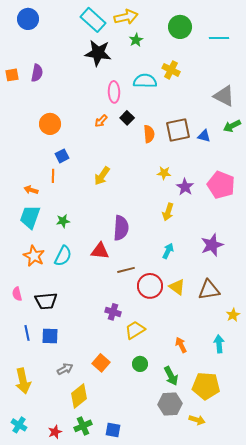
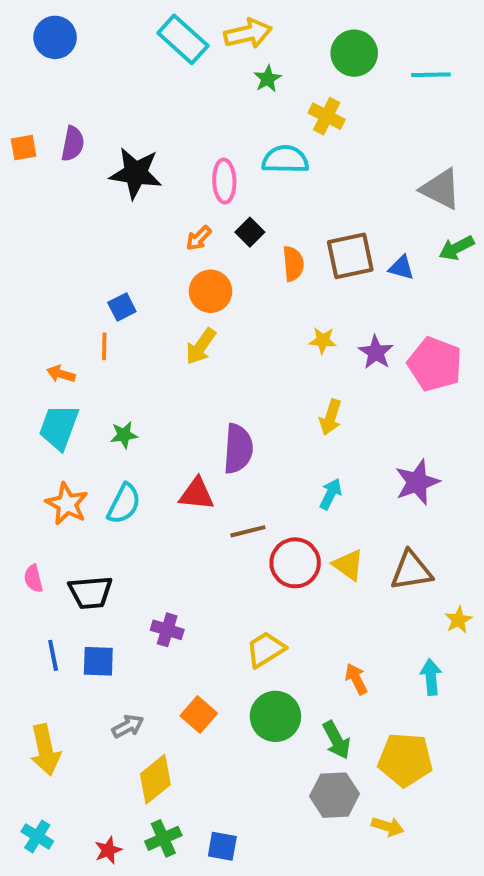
black star: (98, 53) -> (136, 173), moved
yellow cross: (171, 70) -> (327, 116), moved
orange circle: (50, 124) -> (211, 291), moved
purple star: (185, 187) -> (376, 352), moved
purple cross: (113, 312) -> (167, 630), moved
green circle: (140, 364) -> (275, 716), size x1.6

